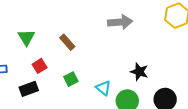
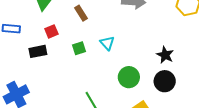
black star: (139, 72) -> (165, 55), moved
cyan triangle: (103, 88) -> (107, 43), moved

